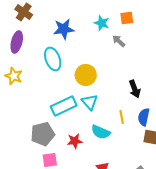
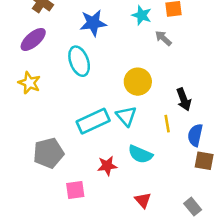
purple ellipse: (17, 42) -> (33, 39), turned 35
yellow circle: (86, 75) -> (138, 82), moved
yellow line: (122, 117) -> (167, 124), moved
gray pentagon: (43, 134) -> (48, 153), moved

